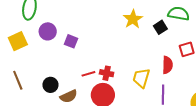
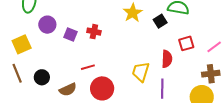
yellow square: (18, 41) -> (22, 44), moved
red cross: (107, 73) -> (94, 32), moved
black circle: (50, 85) -> (42, 77), moved

